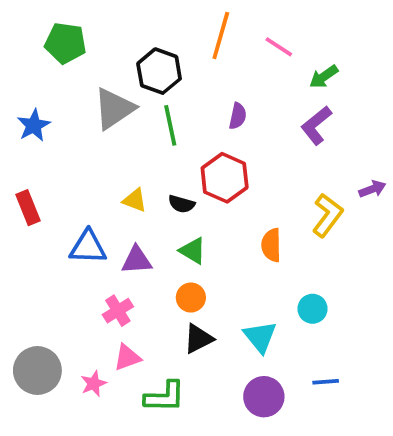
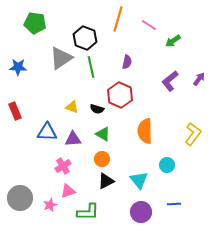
blue star: (34, 125) -> (18, 67), turned 30
purple L-shape: (316, 125) -> (170, 81), moved
purple arrow: (372, 189) -> (199, 79), moved, turned -32
yellow L-shape: (327, 215) -> (193, 134), moved
orange semicircle: (271, 245) -> (145, 131), size x1.4

